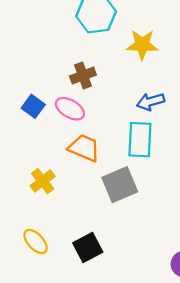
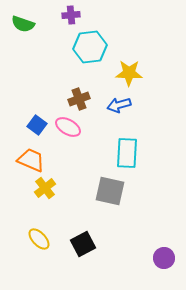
blue arrow: (151, 102) -> (119, 105), moved
orange trapezoid: (84, 148) -> (31, 160), moved
gray square: (120, 185) -> (110, 191), turned 36

